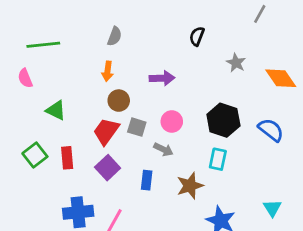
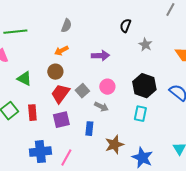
gray star: (236, 63) -> (145, 45), moved
orange arrow: (108, 71) -> (61, 51), turned 56
brown circle: (119, 101) -> (55, 72), moved
gray square: (137, 127) -> (82, 91), turned 32
purple square: (108, 168) -> (61, 120), turned 30
brown star: (190, 186) -> (114, 145), moved

